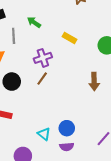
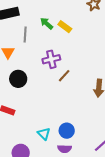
yellow rectangle: (70, 38) -> (65, 27), moved
brown line: (42, 79) -> (64, 76), moved

